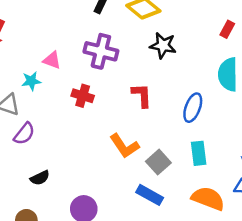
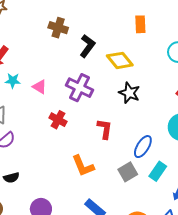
cyan star: (31, 81) -> (13, 81), moved
cyan rectangle: (199, 153) -> (158, 171), moved, turned 30
gray square: (158, 162) -> (128, 172), moved

